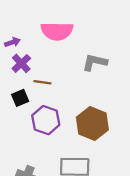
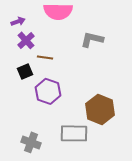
brown hexagon: (92, 123) -> (100, 109), moved

